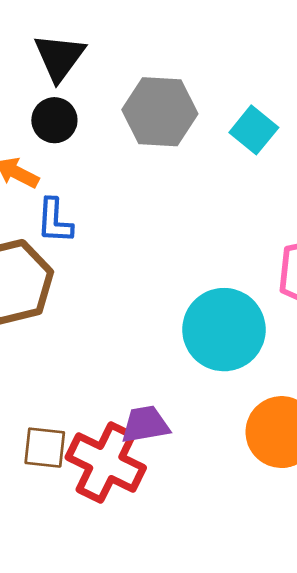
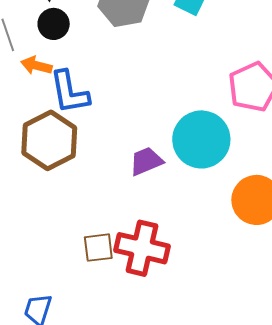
blue L-shape: (55, 221) -> (69, 92), size x1.4
purple trapezoid: (145, 424) -> (146, 161), moved

